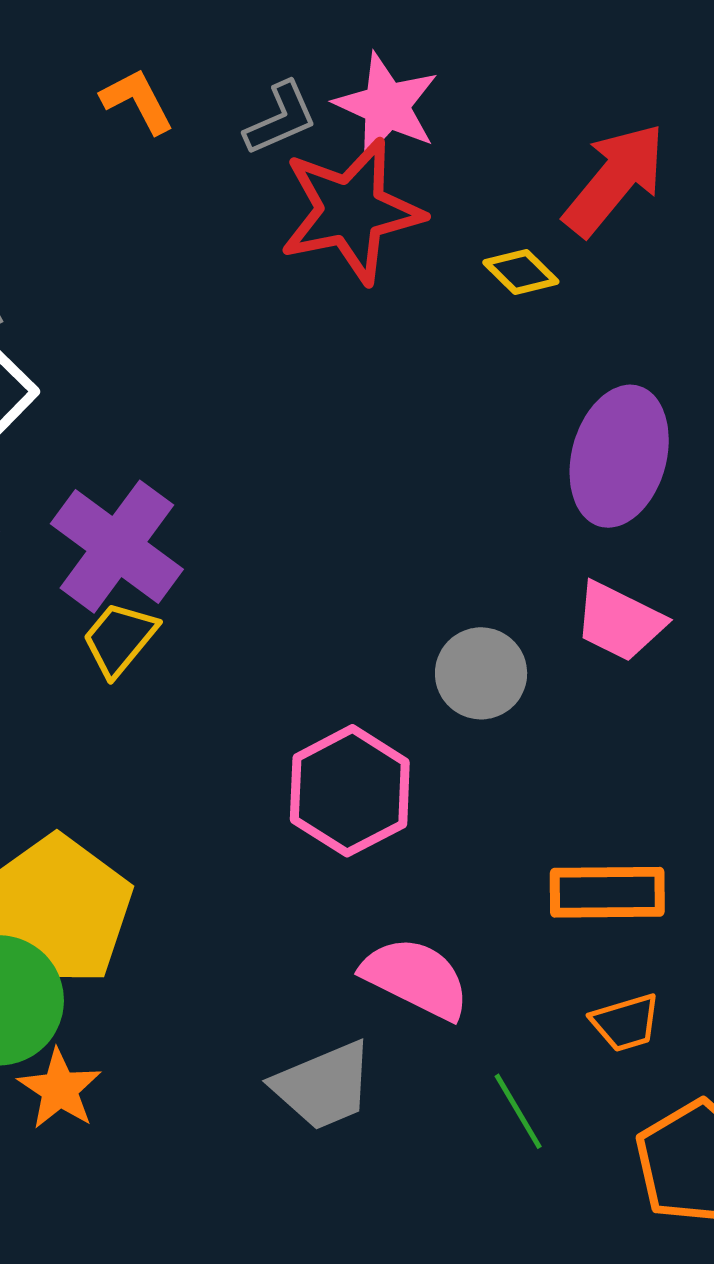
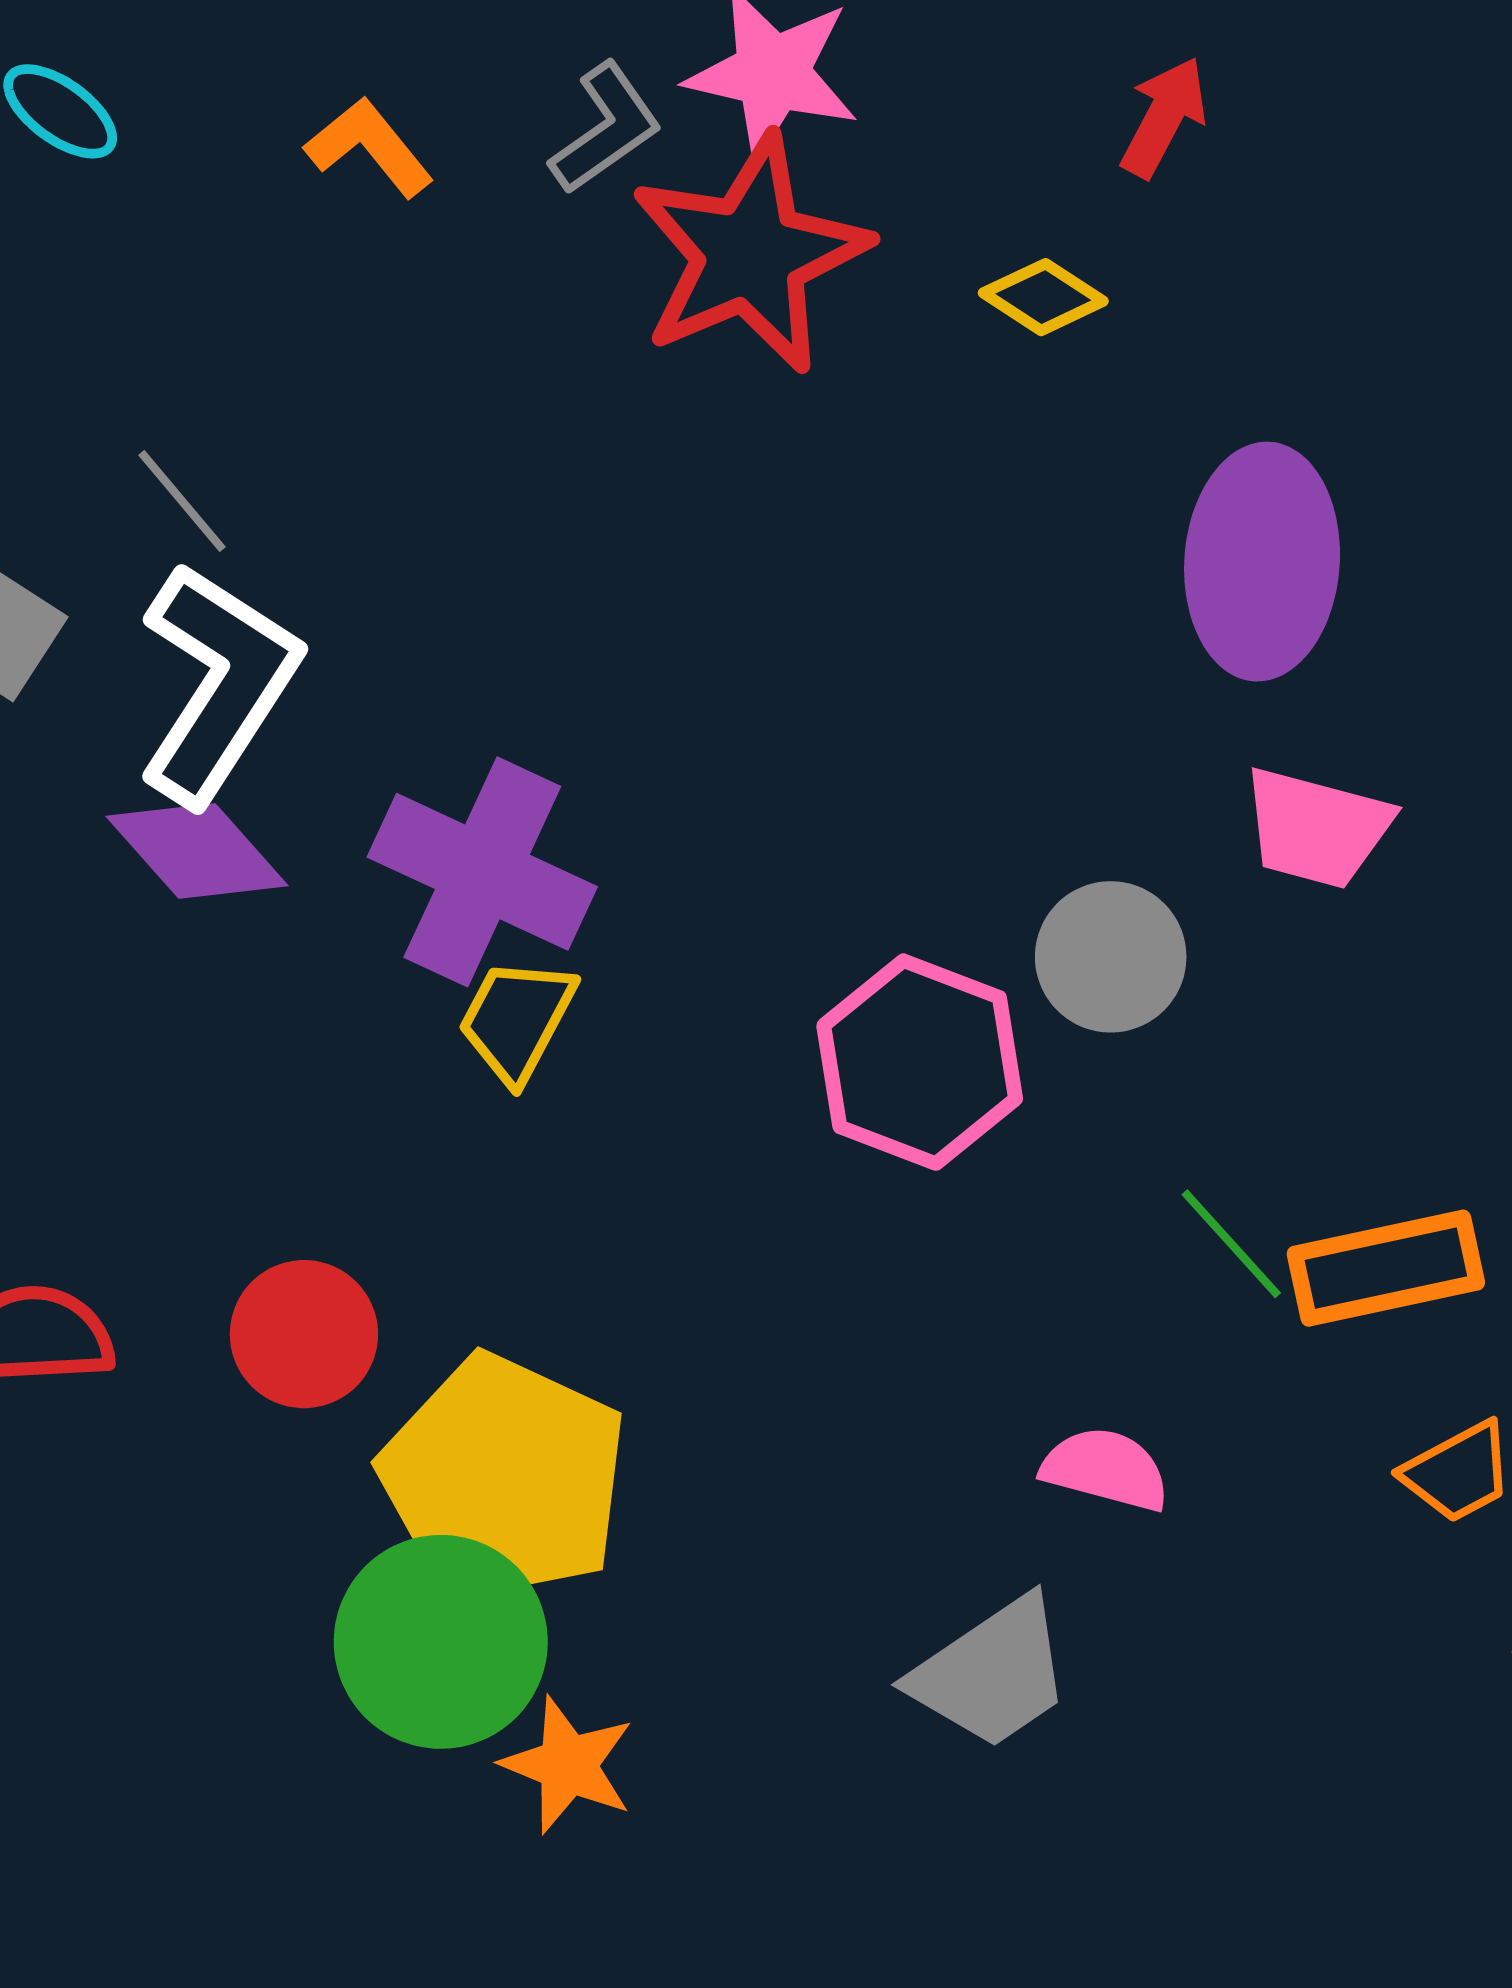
red arrow: (615, 179) -> (1164, 117), size x0.6
pink hexagon: (350, 791) -> (920, 1062), moved
pink semicircle: (416, 978) -> (1106, 1469), size x0.7
green line: (518, 1111) -> (1231, 1244), moved

